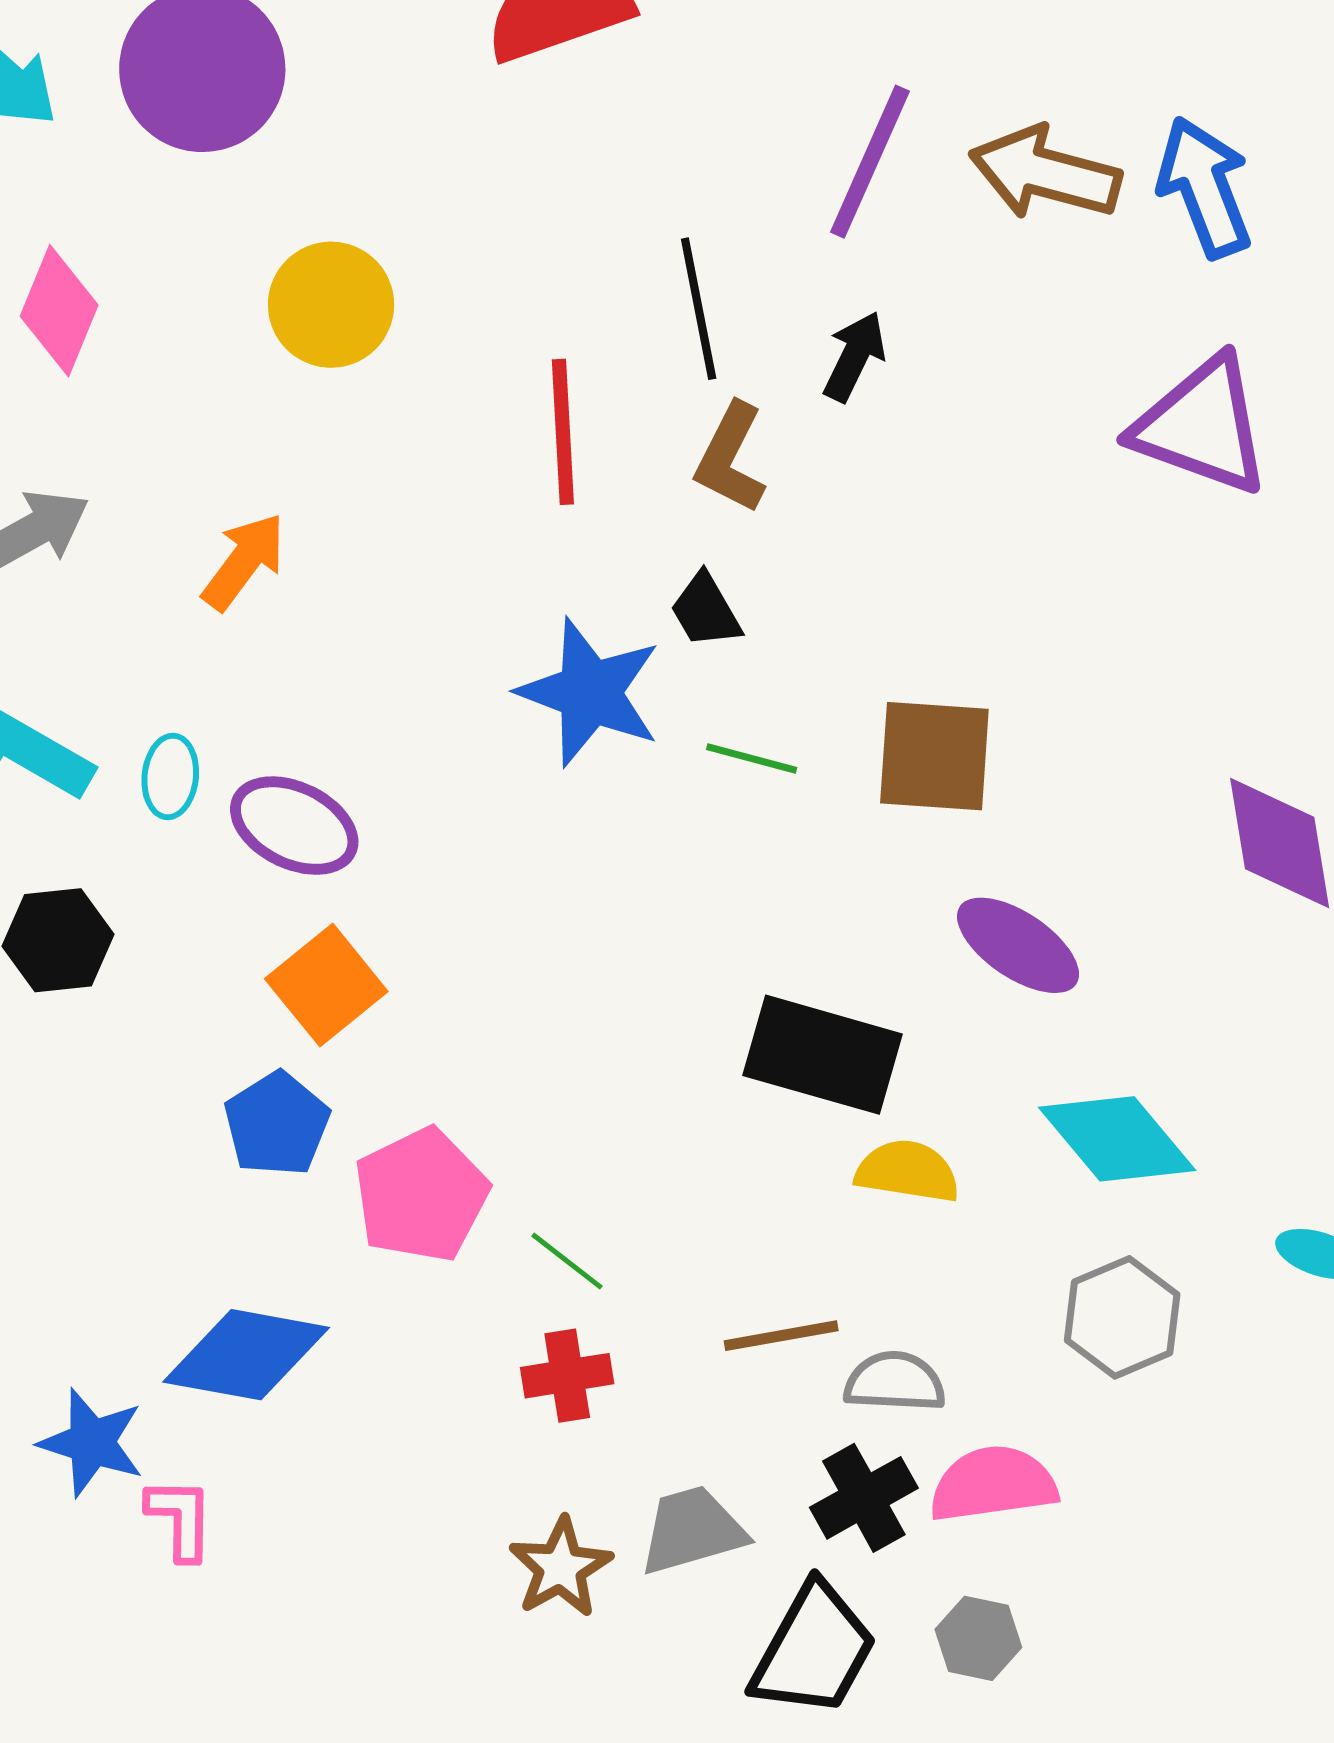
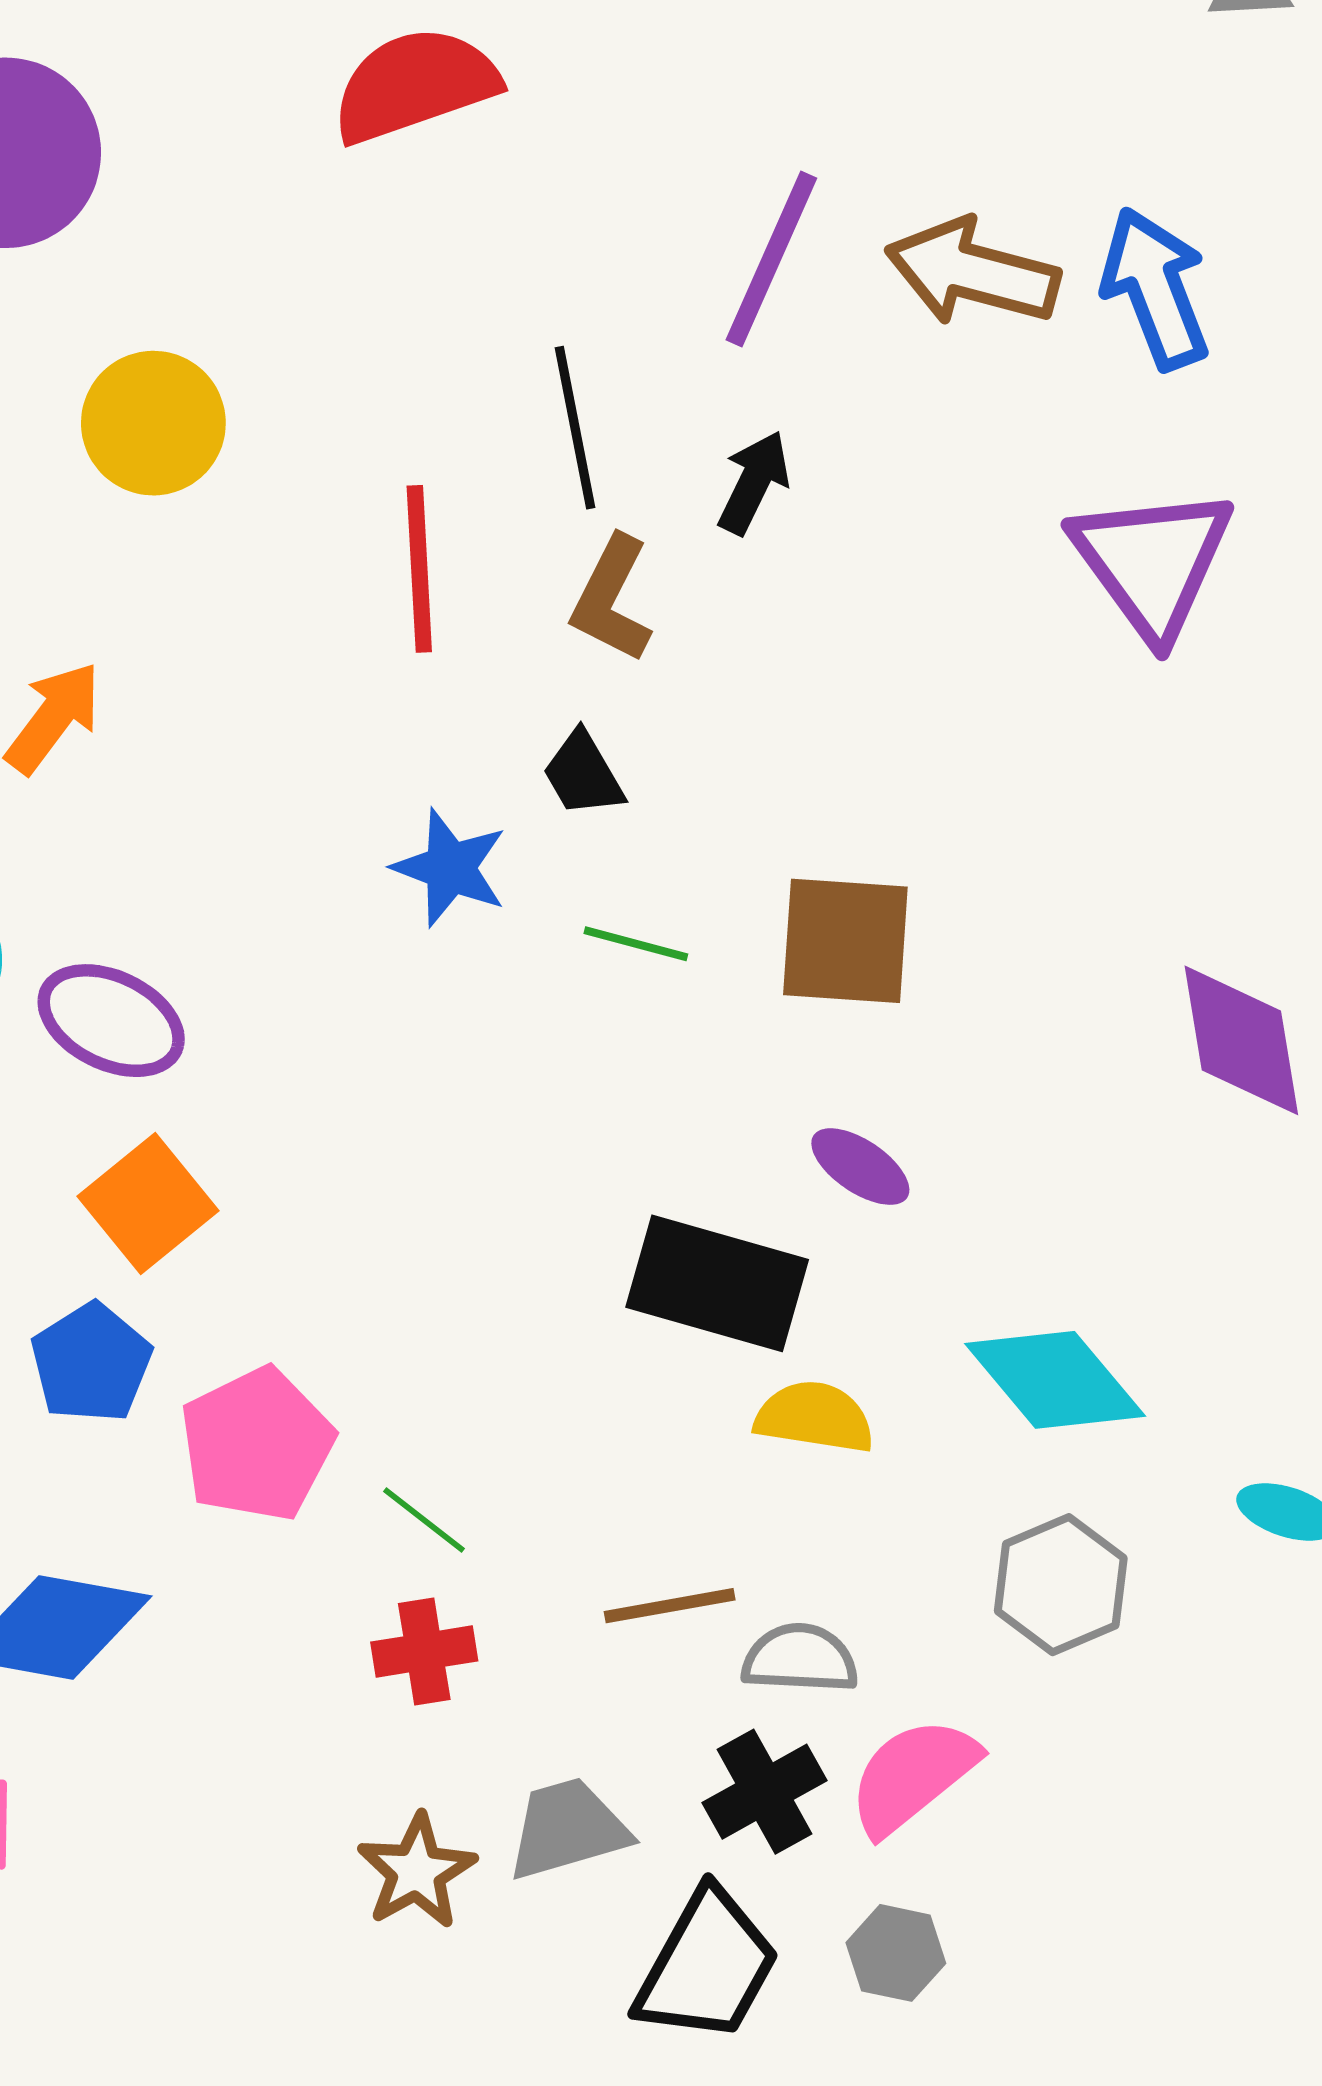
purple triangle: (1202, 426) -> (1152, 562), turned 34
blue star: (590, 692) -> (450, 868), size x0.7
purple ellipse: (1018, 945) -> (860, 1167), moved, size x0.7
pink semicircle: (993, 1484) -> (913, 1776), turned -31

